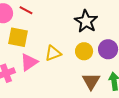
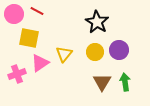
yellow triangle: (53, 53) -> (64, 54), turned -30

